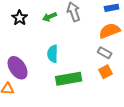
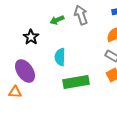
black star: (20, 18) -> (31, 37), moved

